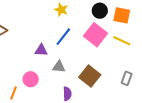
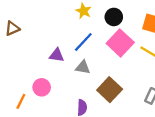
black circle: (100, 11) -> (114, 17), moved
gray triangle: (59, 67) -> (83, 67), moved

